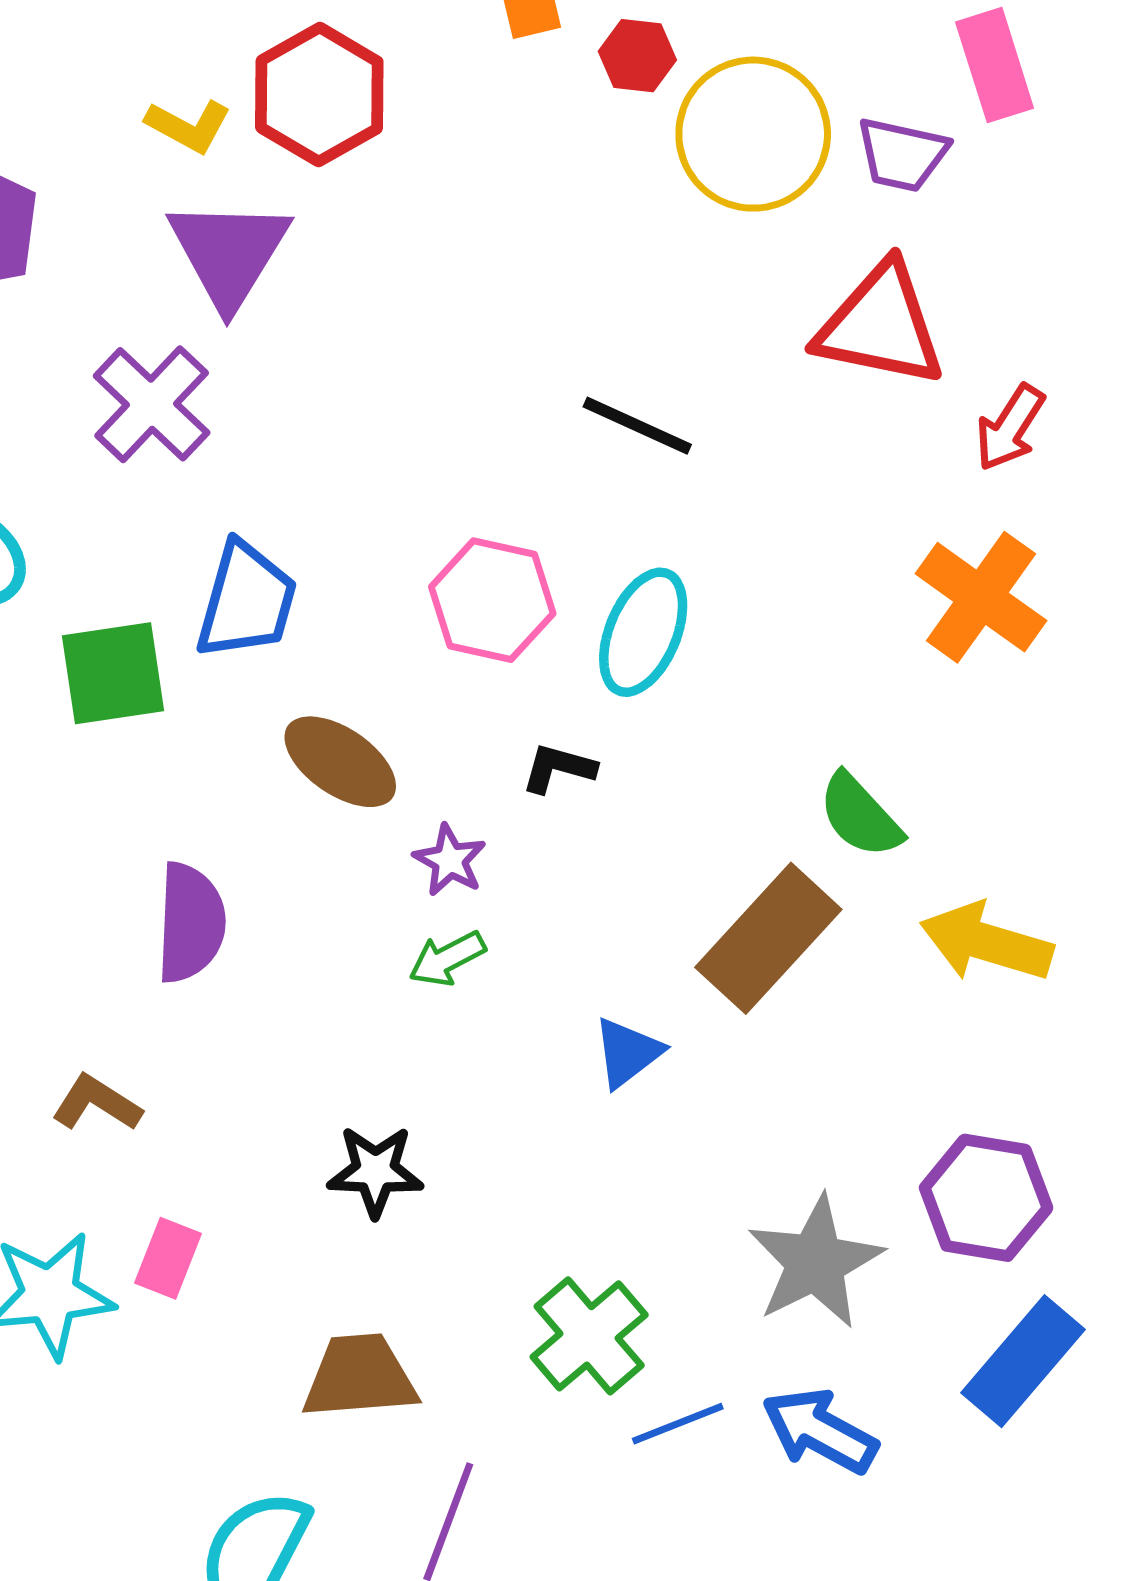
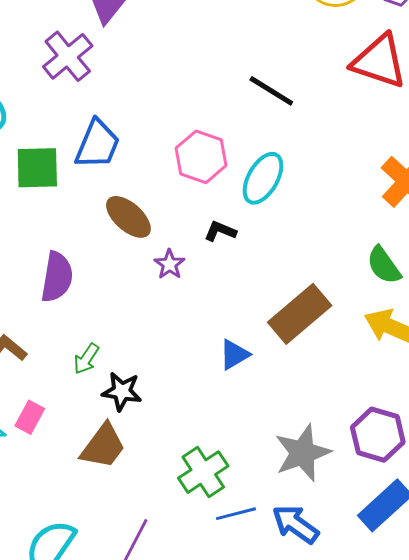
green semicircle: (860, 816) -> (384, 265), moved
green arrow: (447, 959) -> (86, 359), moved, turned -36
brown trapezoid: (360, 1377) -> (103, 446), moved, turned 124

